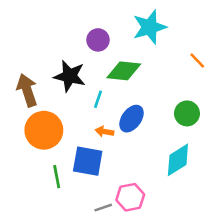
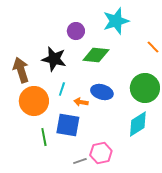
cyan line: (98, 99) -> (62, 89), moved
green circle: (187, 113) -> (145, 88), size x1.5
blue ellipse: (132, 119) -> (102, 92), turned 70

